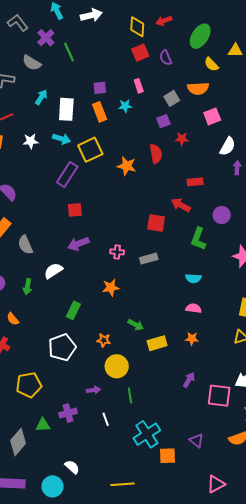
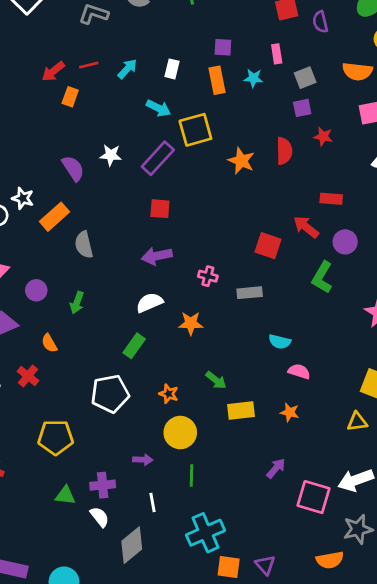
cyan arrow: (41, 97) -> (127, 69), moved
gray square: (172, 98) -> (305, 78), moved
white rectangle: (66, 109) -> (172, 69), size x0.6
white star: (31, 141) -> (111, 155), moved
purple circle: (222, 215) -> (345, 242), moved
white semicircle: (53, 271) -> (149, 303), moved
cyan semicircle: (193, 278) -> (280, 342), moved
purple triangle: (196, 441) -> (265, 565), moved
gray diamond: (18, 442) -> (132, 545), moved
white semicircle: (72, 467) -> (100, 517), moved

